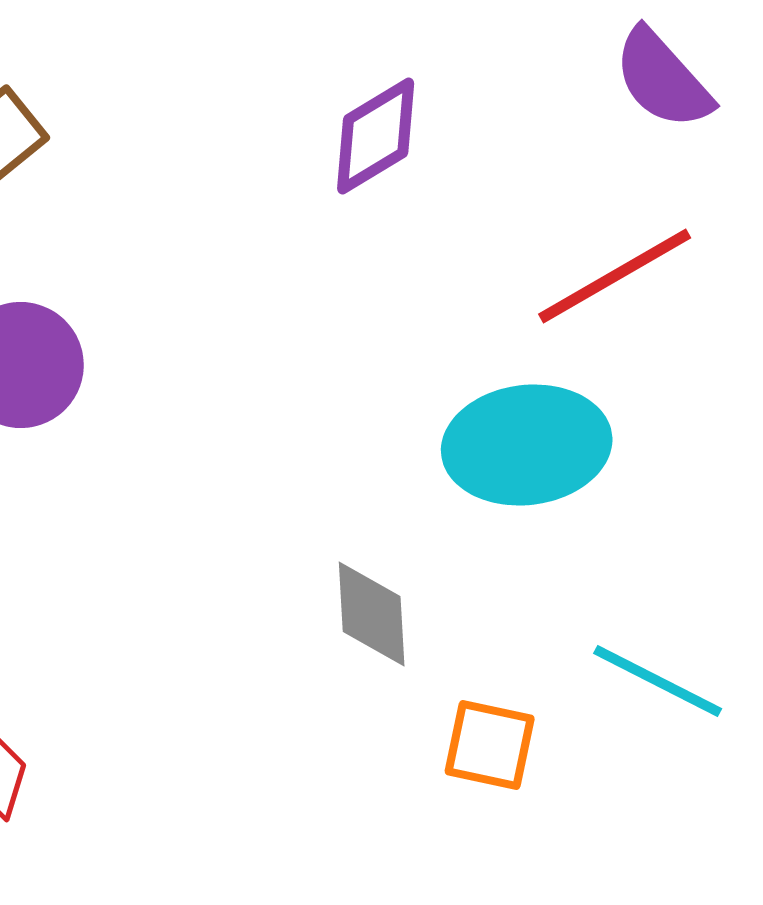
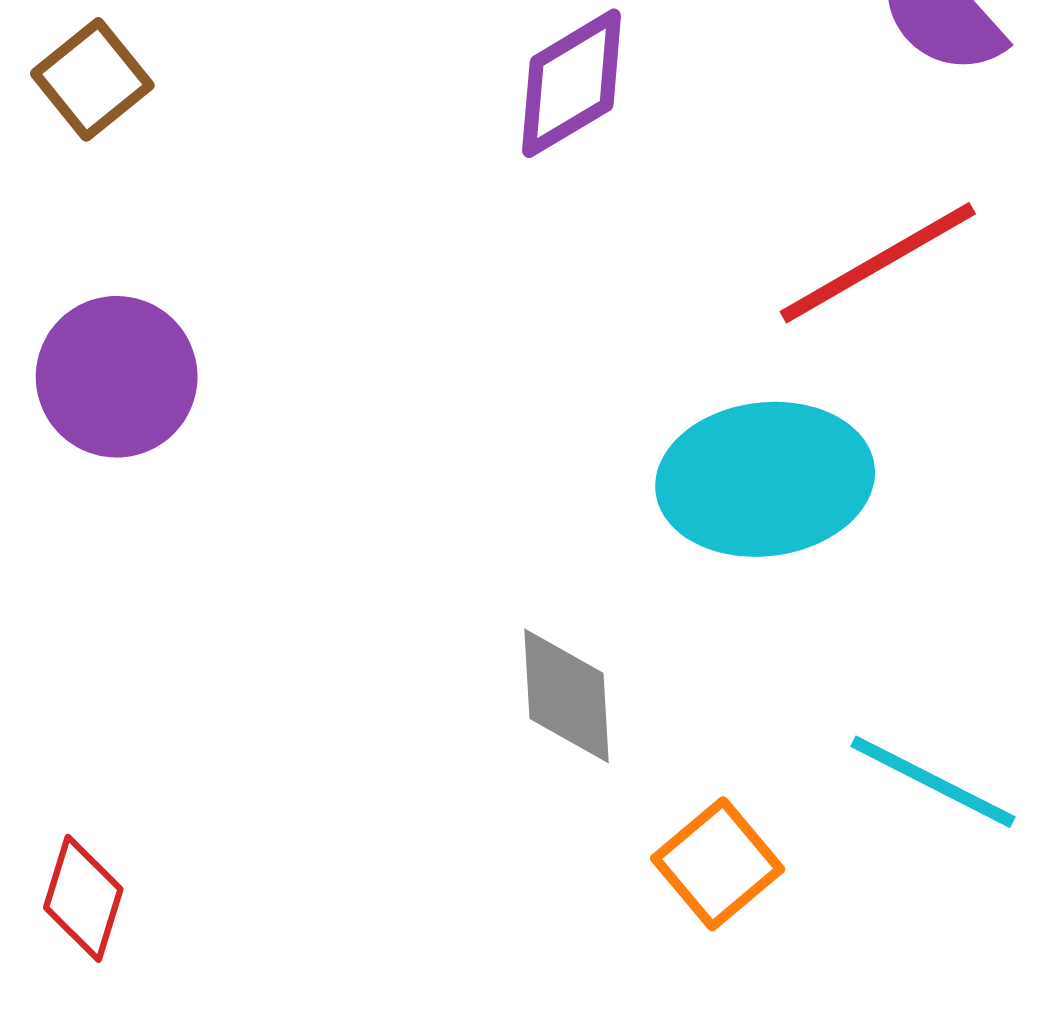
orange square: (490, 745) -> (718, 864), turned 38

